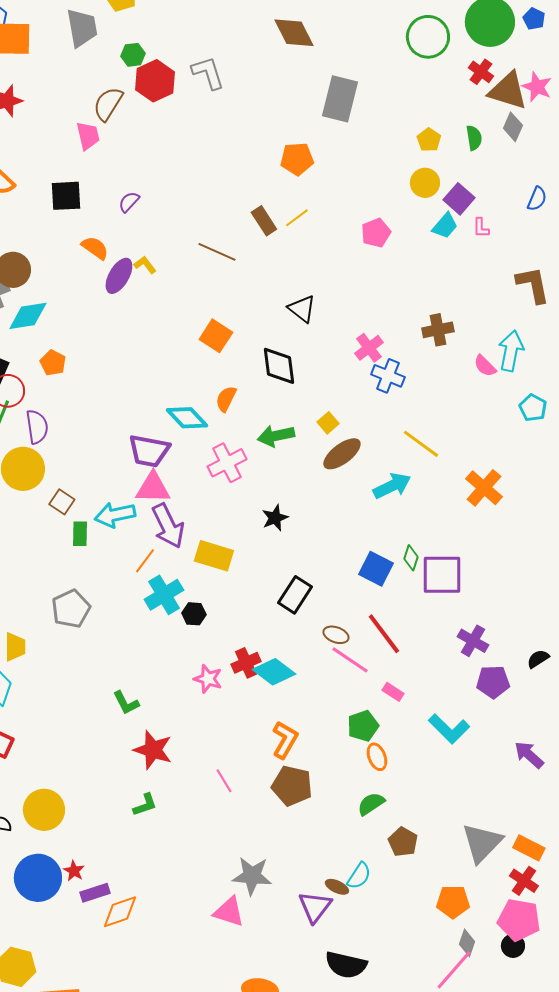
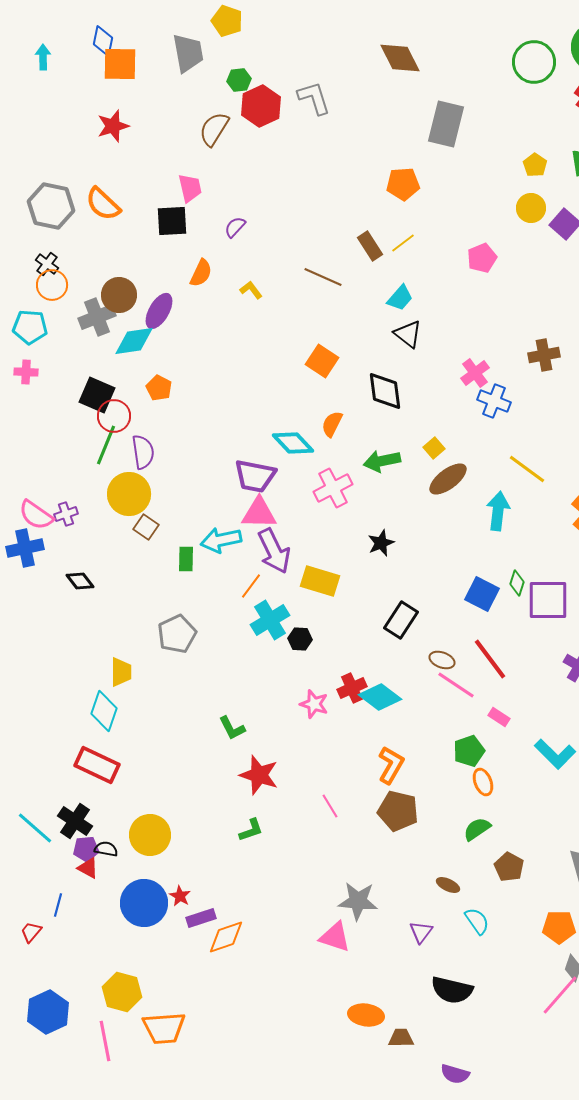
pink trapezoid: (88, 136) -> (190, 188), moved
cyan trapezoid: (445, 226) -> (400, 298), moved
orange semicircle: (95, 248) -> (201, 273), turned 80
purple ellipse: (119, 276) -> (159, 311), moved
cyan arrow: (392, 486) -> (498, 511), turned -57
brown square: (62, 502) -> (146, 527), moved
cyan semicircle: (359, 876) -> (477, 921), moved, turned -68
brown ellipse: (337, 887) -> (448, 885), moved
purple triangle: (315, 907) -> (421, 932), size x0.7

